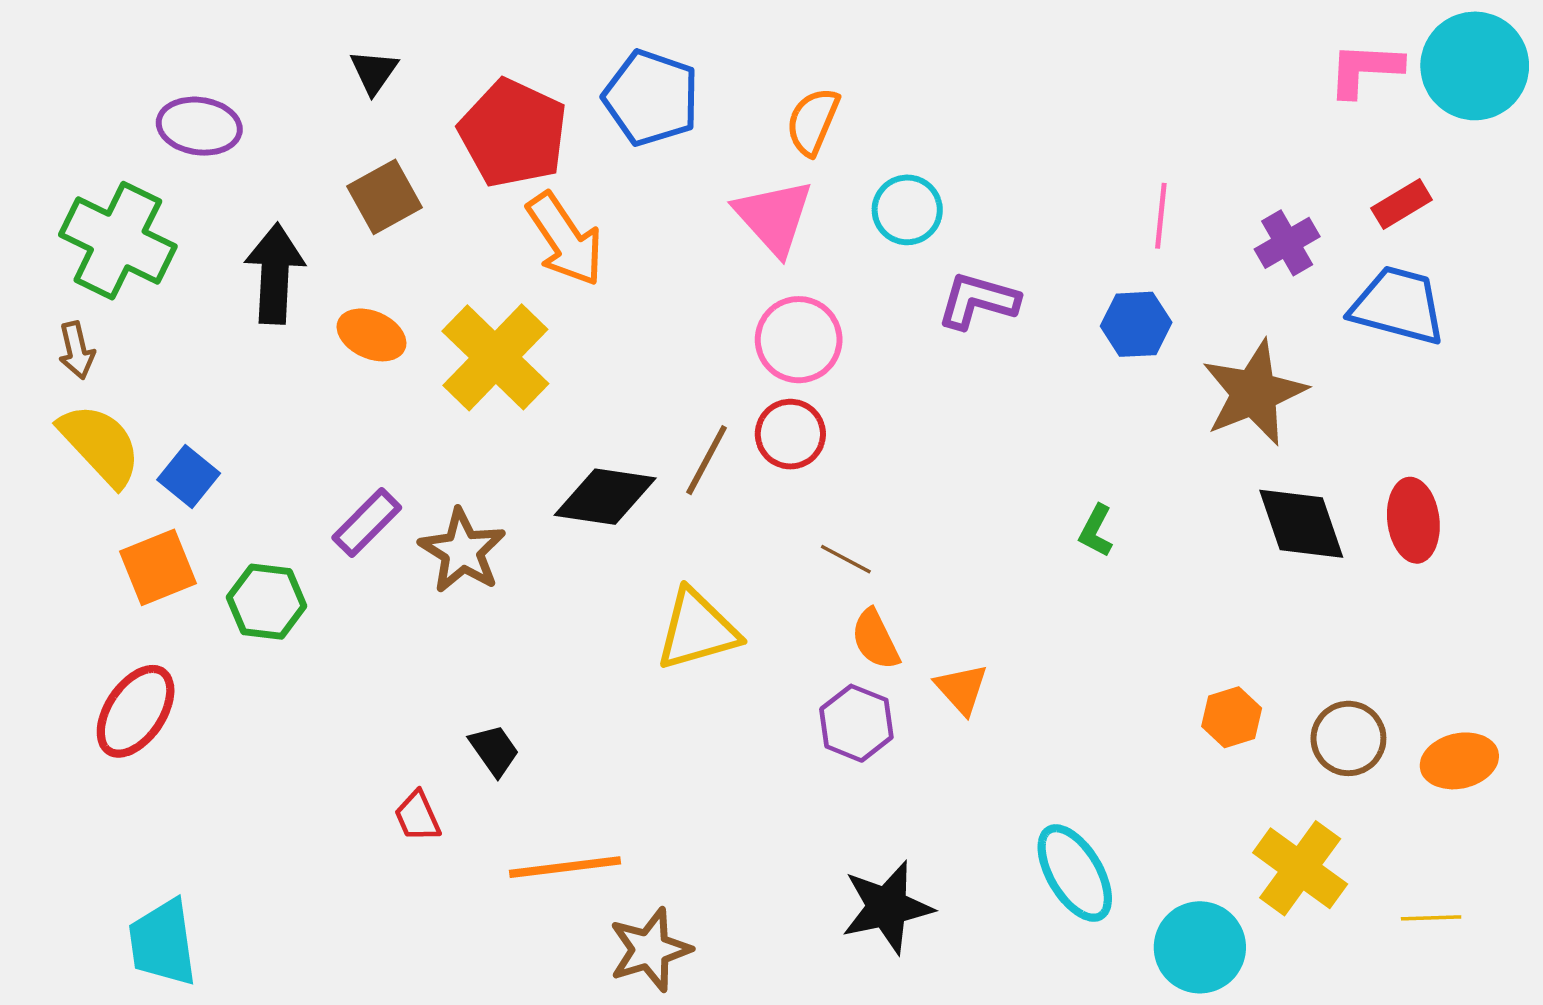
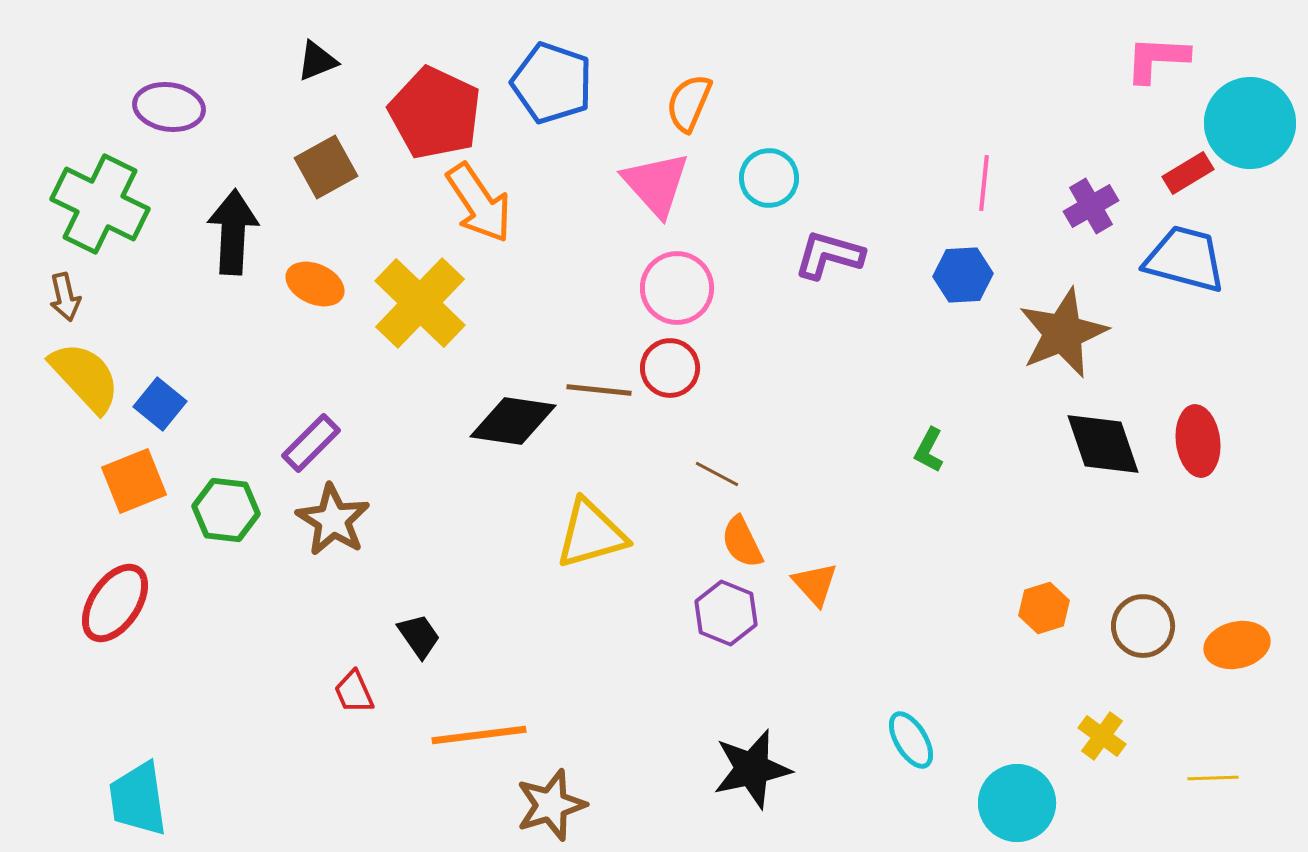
cyan circle: (1475, 66) -> (1250, 123), moved
black triangle: (374, 72) -> (317, 61), turned 33
brown line: (707, 460) -> (599, 390), turned 68
brown star: (462, 551) -> (333, 520), moved
yellow cross: (1300, 868) -> (1102, 736), size x0.6
cyan ellipse: (1075, 873) -> (911, 740), size x0.7

